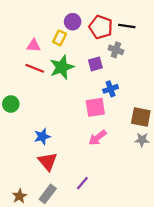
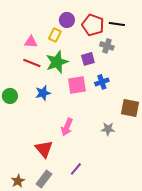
pink square: (95, 107) -> (77, 85), moved
blue star: (42, 137) -> (43, 93), moved
pink arrow: (98, 138) -> (67, 127), moved, turned -30
gray star: (142, 140) -> (108, 129), moved

